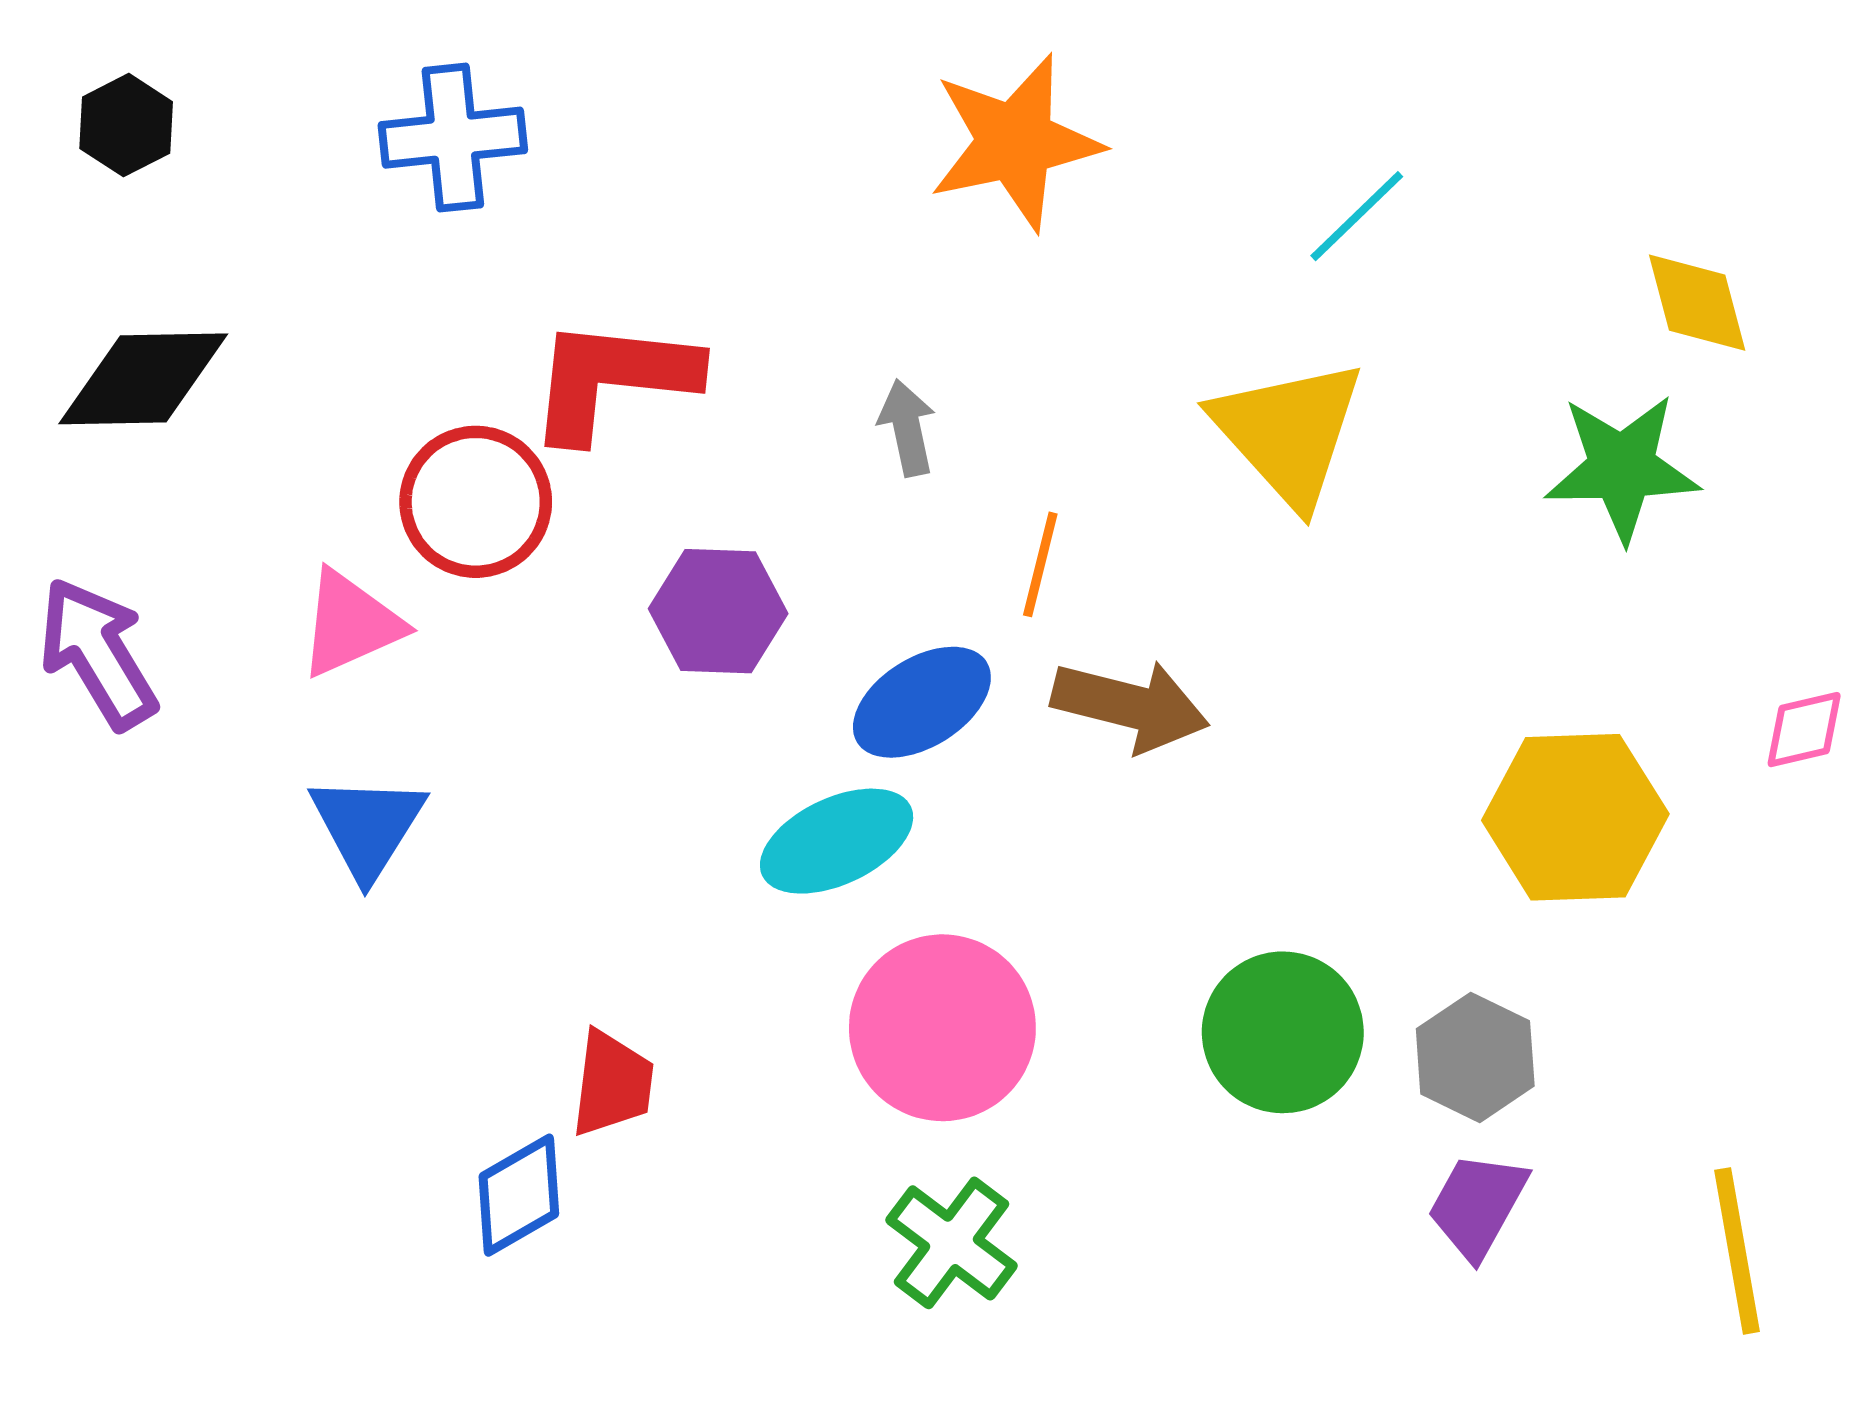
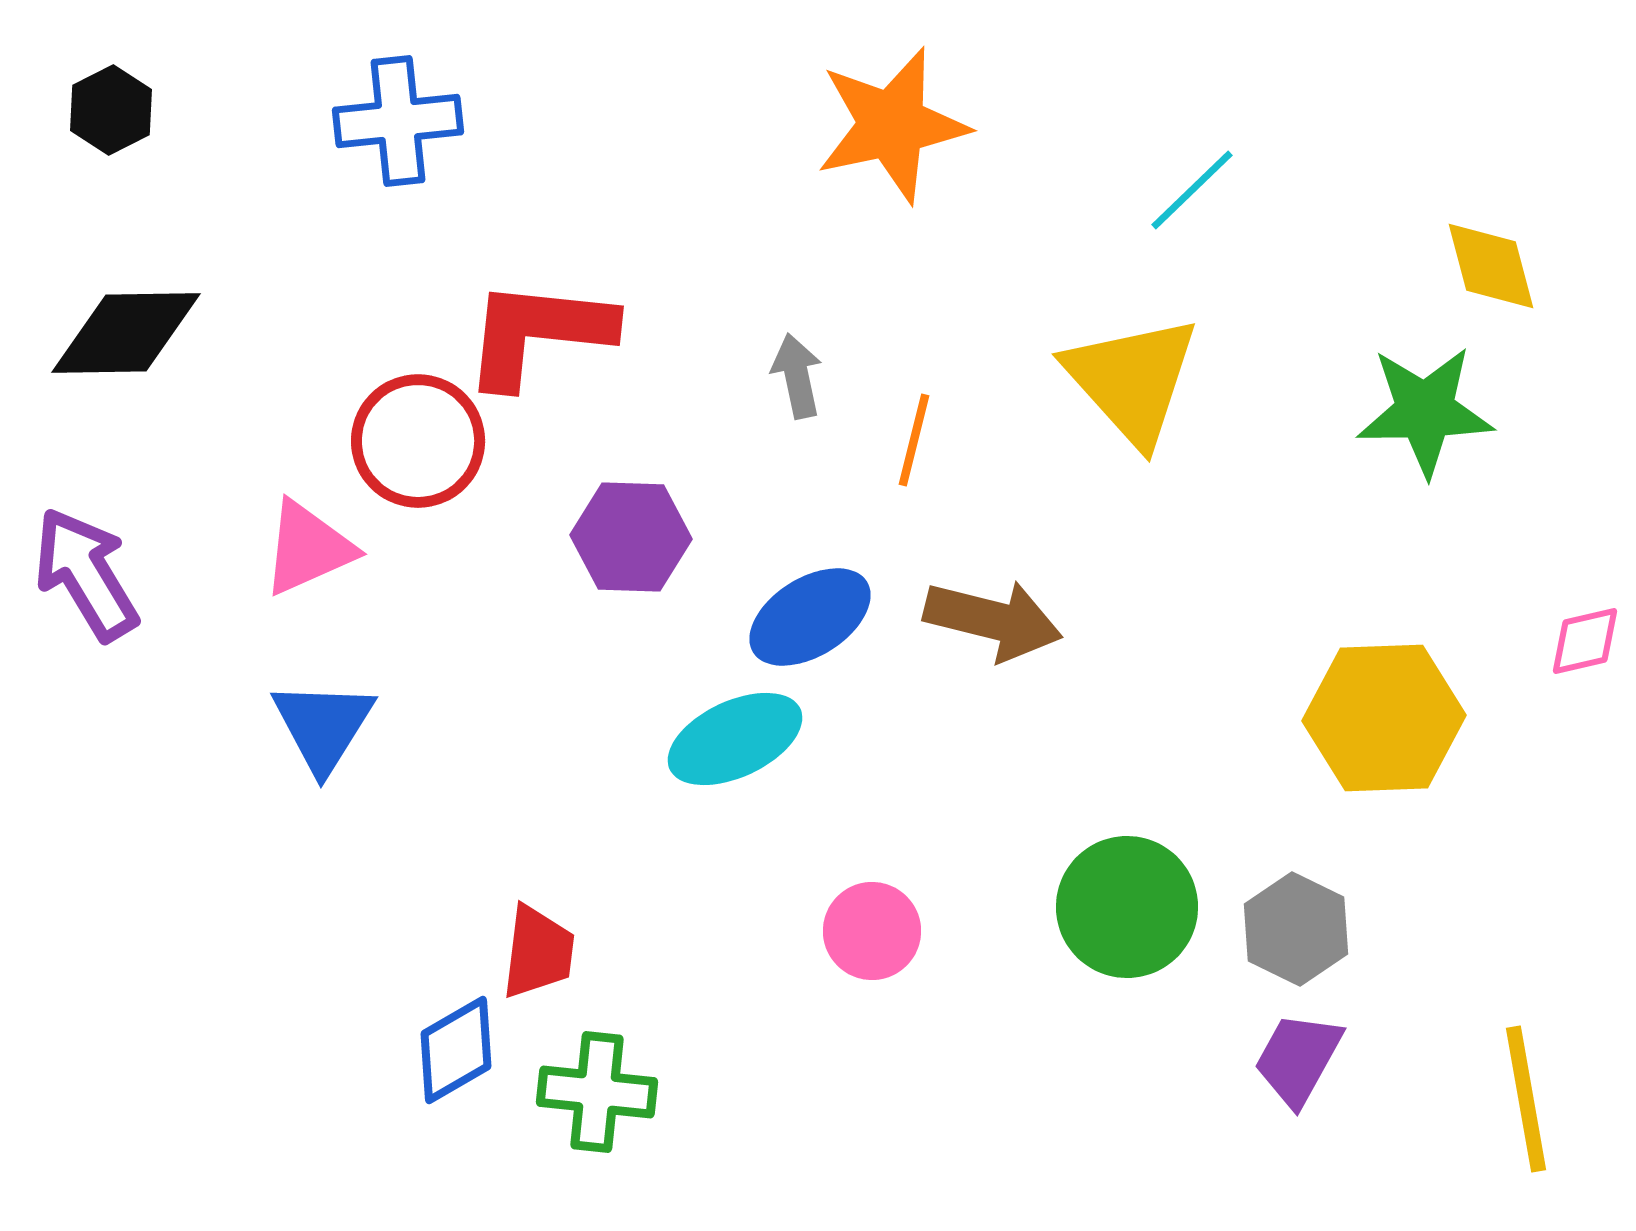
orange line: (1040, 564) -> (914, 440), moved
pink circle: (942, 1028) -> (872, 931), moved, size x0.6
green cross: (951, 1243) -> (597, 1092), moved, turned -31

